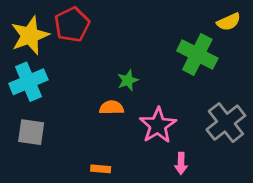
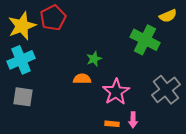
orange rectangle: (101, 169) -> (112, 124), moved

